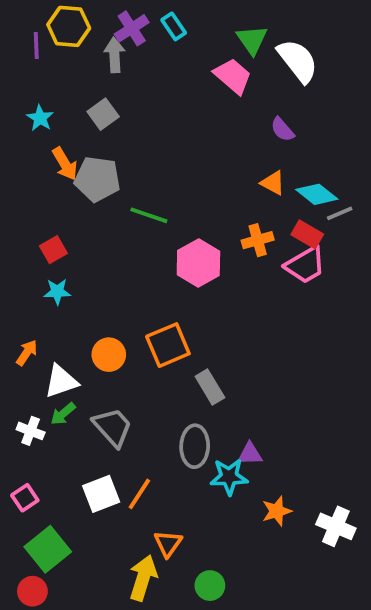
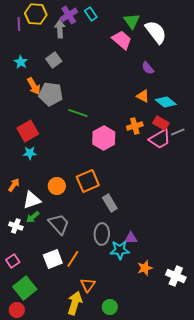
gray line: (340, 213) -> (178, 132), moved
red square: (53, 250) -> (28, 131), size x1.5

